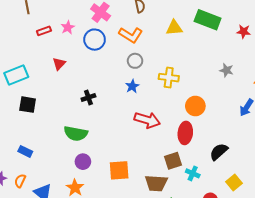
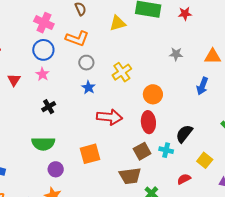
pink star: (68, 27) -> (42, 74), moved
yellow cross: (169, 78) -> (122, 72), turned -30
orange square: (119, 170) -> (90, 154), moved
cyan cross: (193, 173) -> (166, 150), moved

